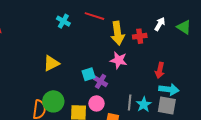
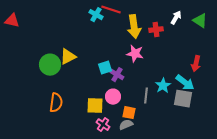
cyan cross: (63, 21) -> (96, 15), moved
red arrow: (160, 70) -> (196, 64), moved
cyan arrow: (169, 89) -> (185, 83), turned 30
green circle: (53, 101) -> (50, 65), moved
cyan star: (144, 104) -> (163, 86), moved

